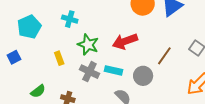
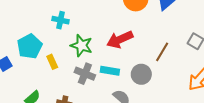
cyan pentagon: (29, 27) -> (30, 46), moved

